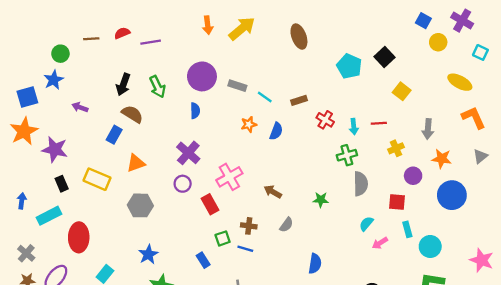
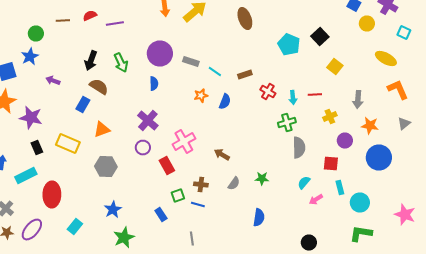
green star: (321, 200) -> (262, 178), moved

